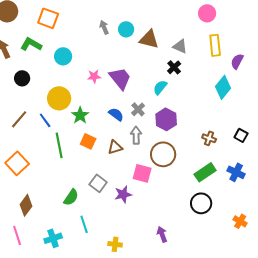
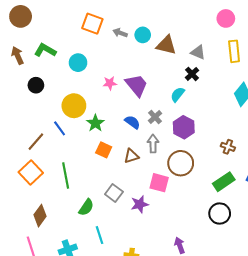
orange square: (48, 18) -> (92, 24), moved
gray arrow: (104, 27) -> (120, 33), turned -48
brown line: (19, 119) -> (36, 142), moved
green line: (59, 145) -> (66, 176), moved

